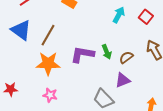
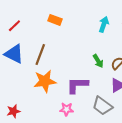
purple L-shape: (82, 54) -> (77, 85), moved
pink star: (50, 95) -> (67, 109), moved

